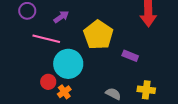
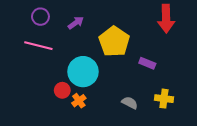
pink line: (46, 39) -> (38, 46), moved

